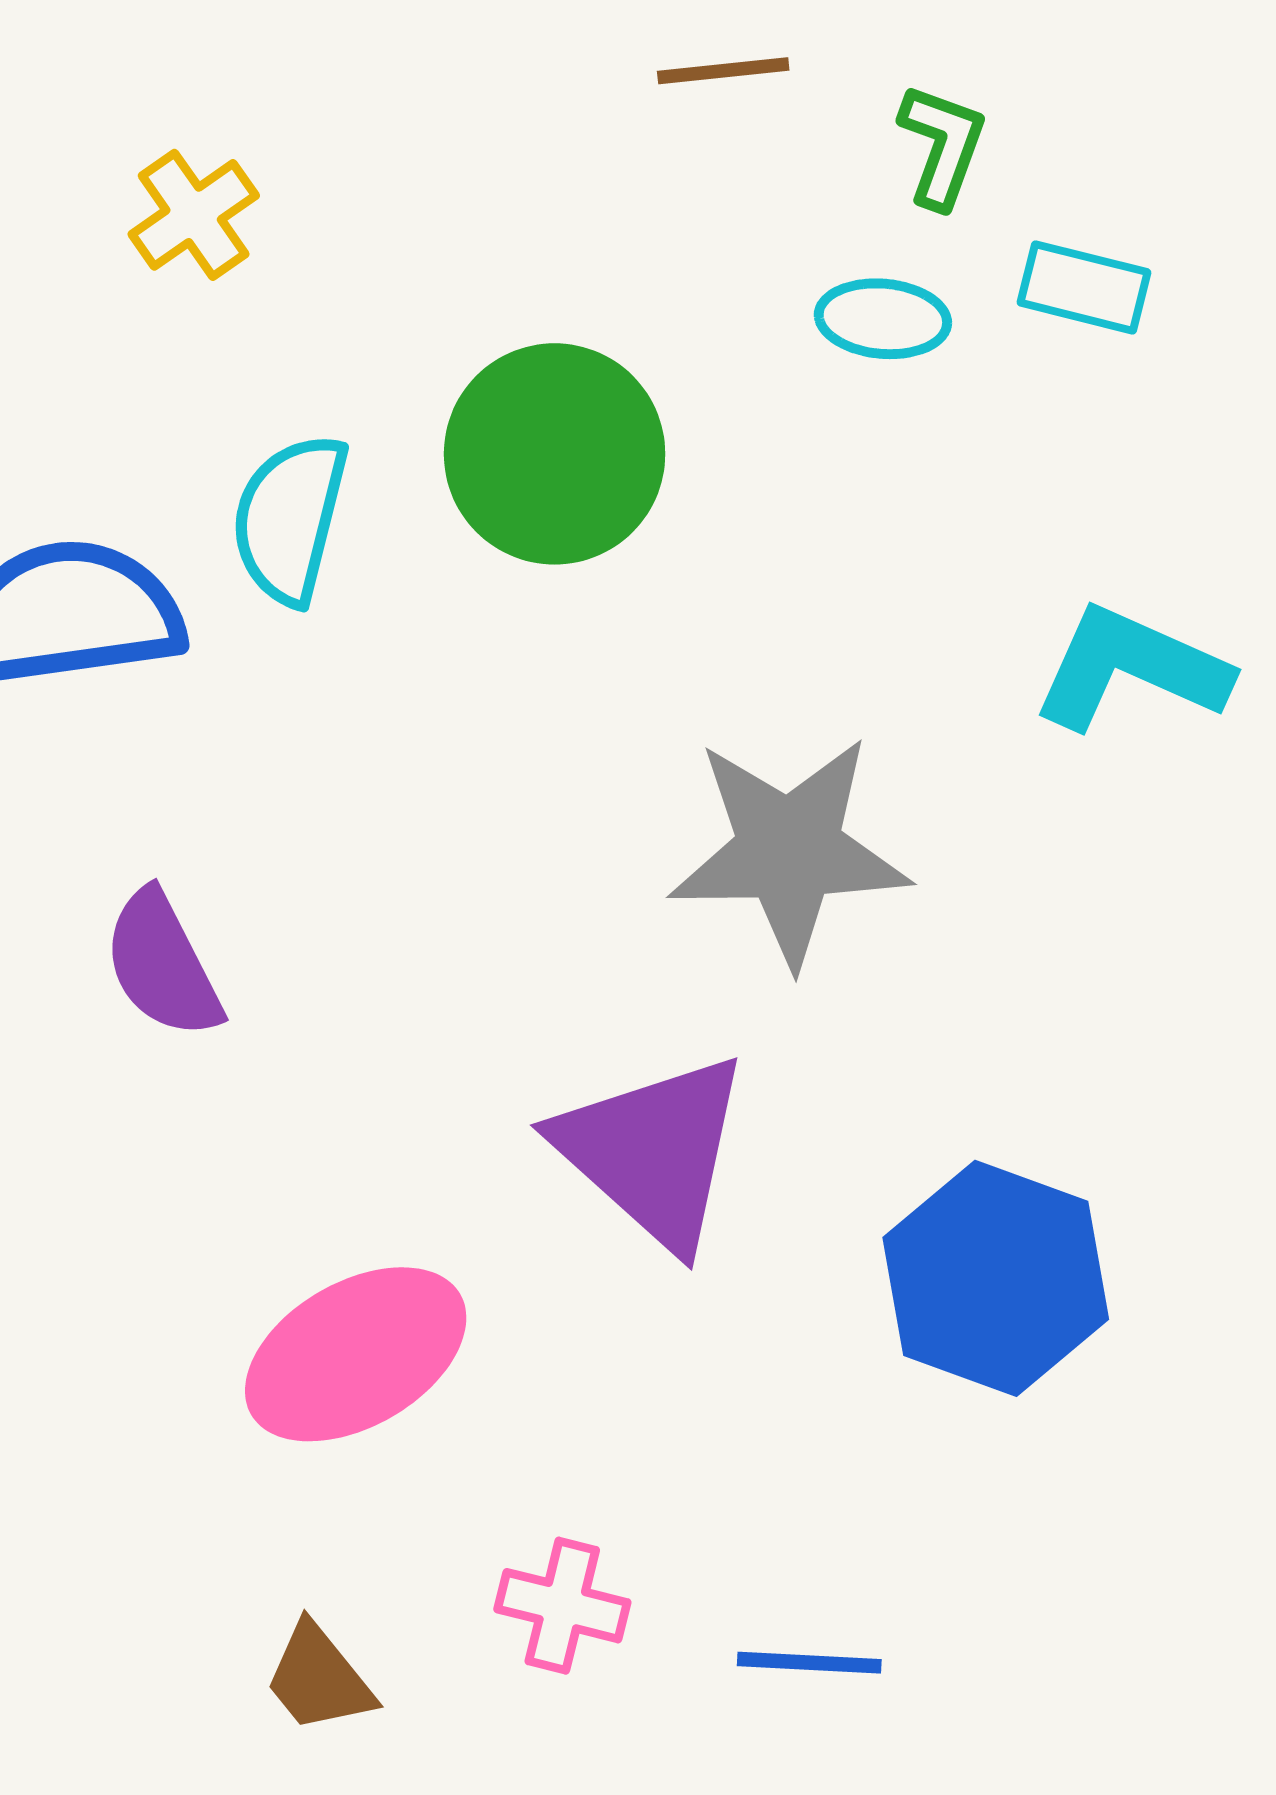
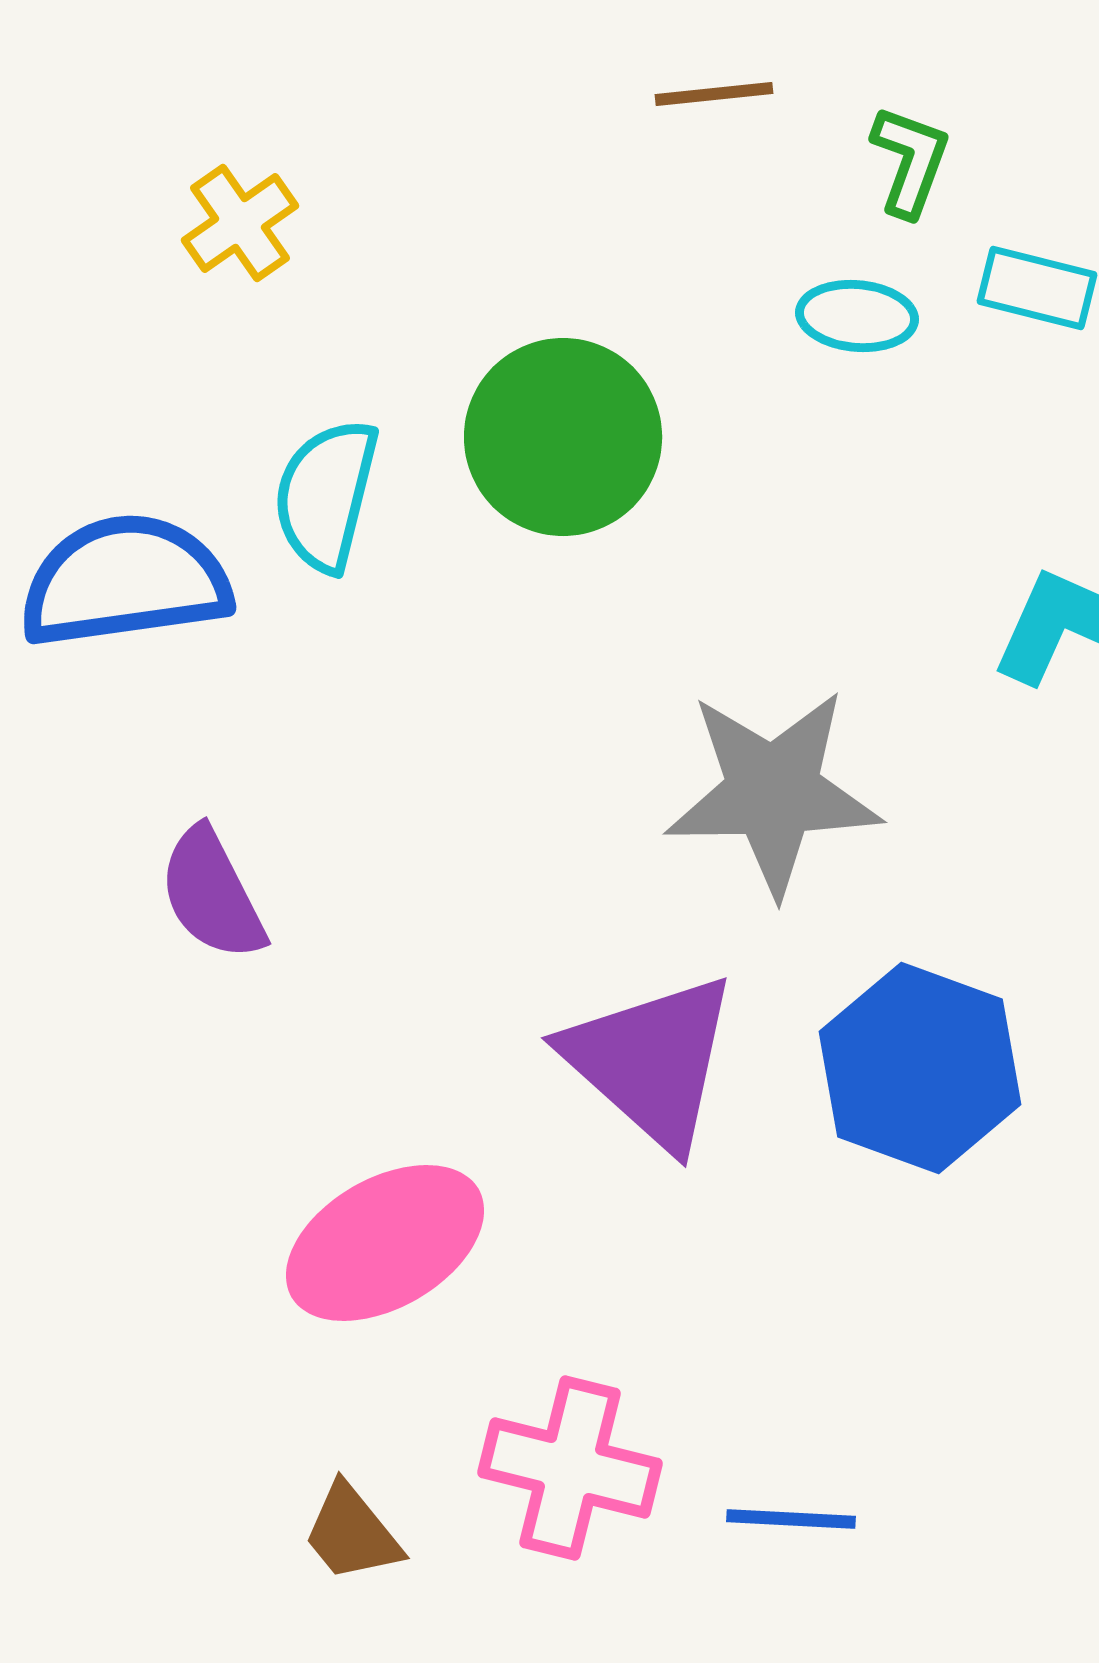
blue hexagon: (996, 1278) -> (920, 1068), moved
pink cross: (562, 1606) -> (570, 1468), size x1.5

